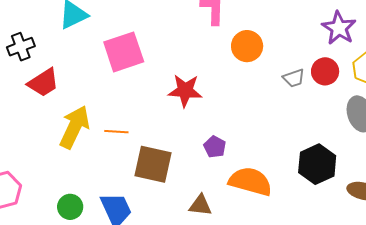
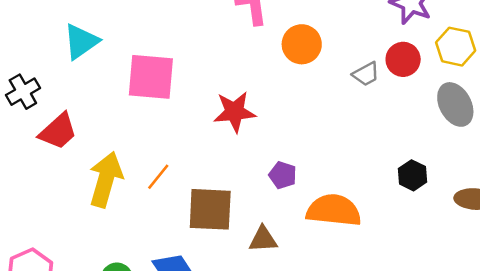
pink square: (124, 52) -> (151, 77), turned 33
orange line: (116, 132) -> (158, 177), turned -45
black hexagon: (317, 164) -> (412, 175), size x0.6
brown triangle: (200, 205) -> (263, 239), moved

